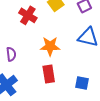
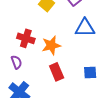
red cross: (28, 15) -> (26, 38), moved

